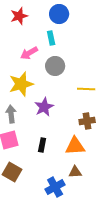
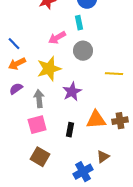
brown cross: (87, 121) -> (120, 121), moved
orange triangle: (75, 146) -> (96, 120), moved
brown triangle: (75, 172) -> (103, 157), turned -32

